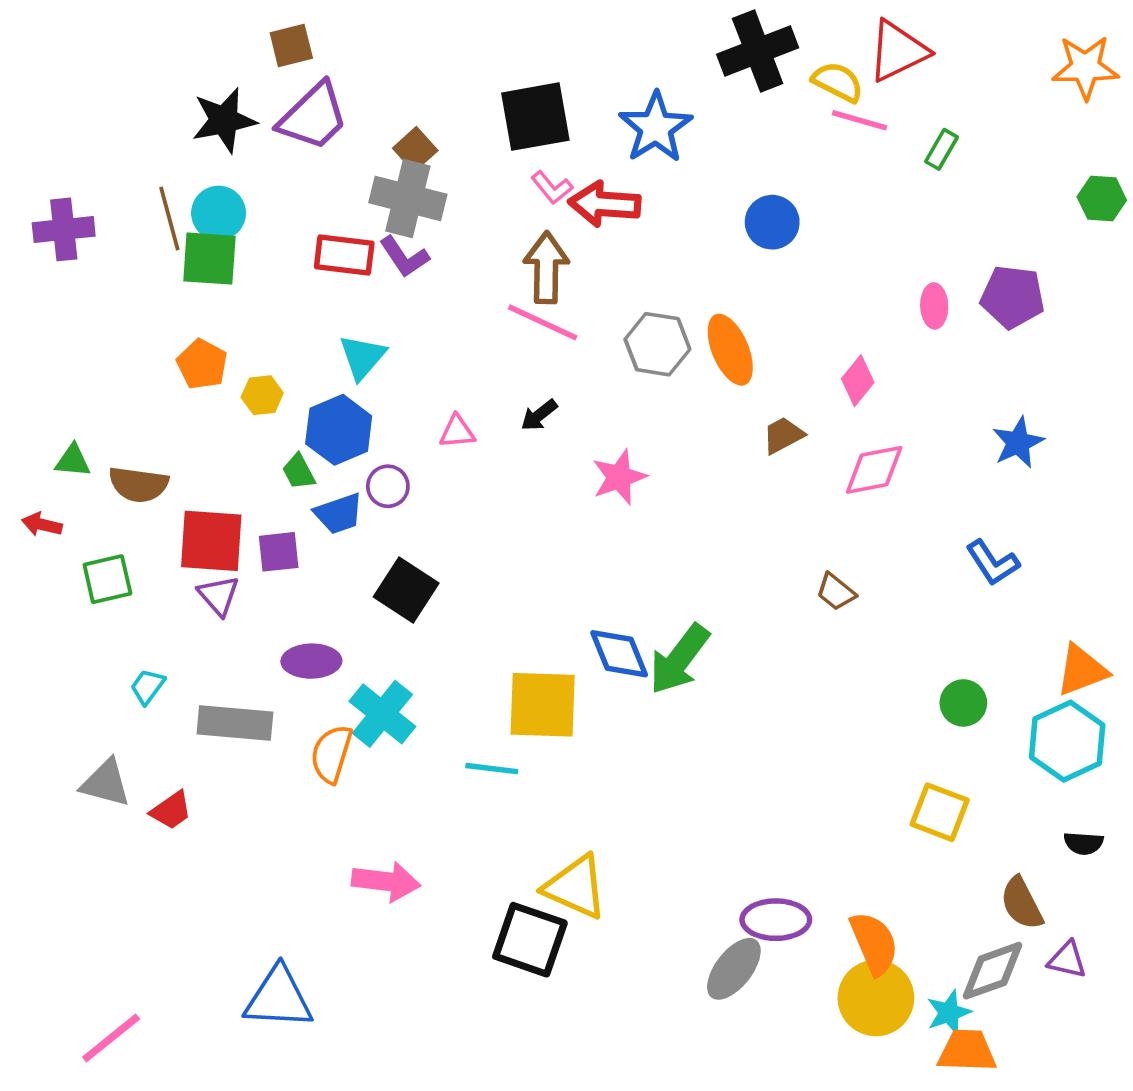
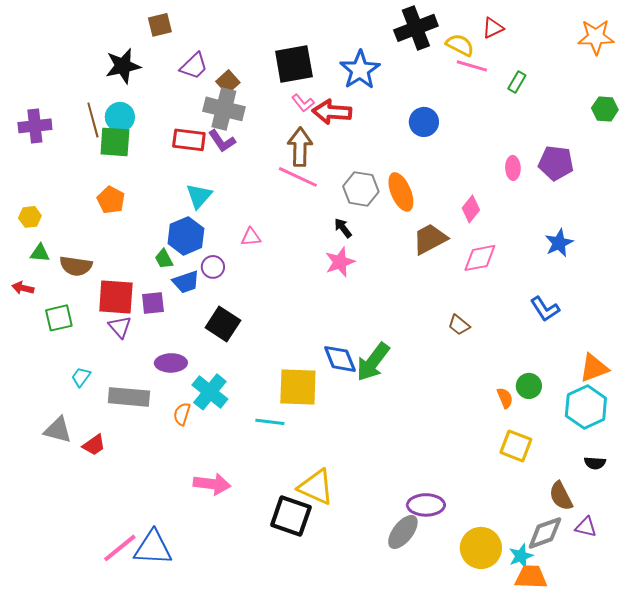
red triangle: (898, 51) -> (493, 28), size x0.6
purple trapezoid: (313, 117) -> (194, 66), moved, size x0.7
yellow hexagon: (262, 395) -> (30, 217), moved
black arrow: (539, 415) -> (343, 228), moved, turned 90
brown trapezoid: (783, 435) -> (430, 239), size x1.5
orange semicircle: (331, 754) -> (182, 414), size x0.7
orange semicircle: (874, 943) -> (505, 398), moved, size x0.6
pink line: (111, 1038) -> (120, 548), moved

